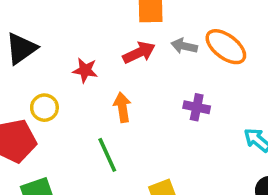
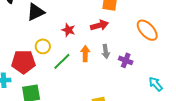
gray arrow: (184, 46) -> (106, 52), moved, turned -120
green line: (107, 155) -> (62, 61), moved, turned 60

